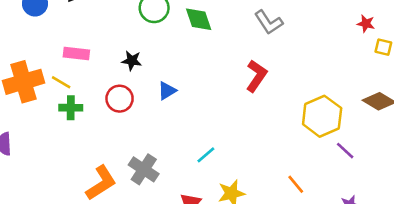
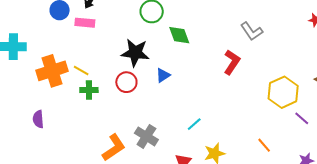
green diamond: (199, 19) -> (179, 35), moved
gray L-shape: (269, 22) -> (252, 31), moved
pink rectangle: (76, 54) -> (85, 23), moved
black star: (132, 61) -> (135, 53), size x1.8

